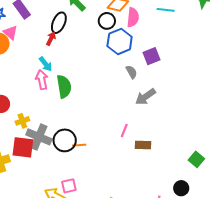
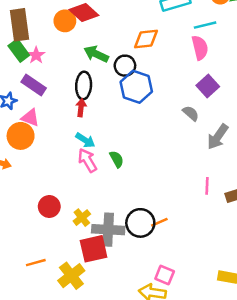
pink semicircle: (133, 17) -> (200, 48), moved
black circle: (107, 21) -> (125, 66), moved
blue hexagon: (120, 41) -> (136, 87), moved
green semicircle: (64, 87) -> (117, 159), size x0.6
pink square: (69, 186) -> (165, 275), turned -35

